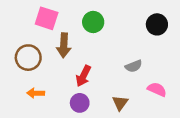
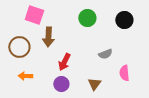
green circle: (93, 22) -> (87, 18), moved
pink semicircle: (157, 89) -> (124, 73), turned -119

